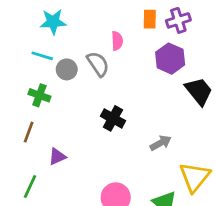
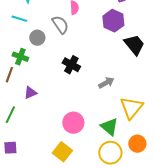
gray circle: (67, 69) -> (37, 38), moved
green cross: (39, 95) -> (20, 57), moved

